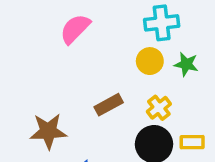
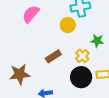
yellow circle: (150, 61) -> (68, 25), moved
green star: (186, 64) -> (97, 41), moved

